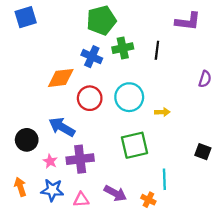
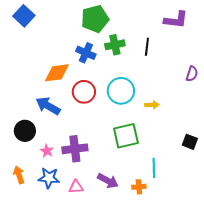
blue square: (26, 17) -> (24, 16), turned -30
blue arrow: (62, 127) -> (48, 106), moved
orange cross: (148, 200) -> (139, 187), turned -32

